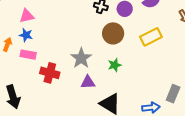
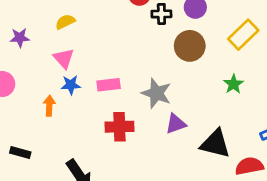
pink triangle: (27, 16) -> (64, 58), turned -42
pink rectangle: (28, 55) -> (109, 85), moved
green star: (115, 65) -> (234, 84), moved

